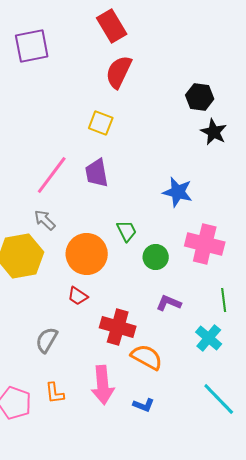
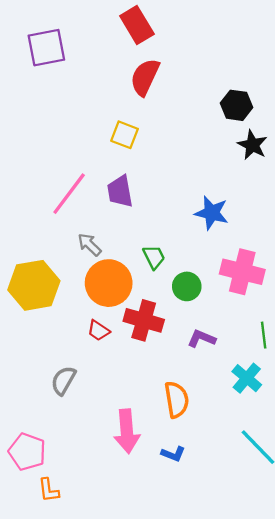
gray arrow: (45, 220) -> (89, 245), moved
red cross: (118, 327) -> (144, 320), moved
orange semicircle: (147, 357) -> (177, 400), turned 52
orange L-shape: (55, 393) -> (49, 490), moved

